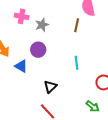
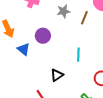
gray star: (42, 25) -> (64, 11), moved
black triangle: (50, 87) -> (57, 75), moved

